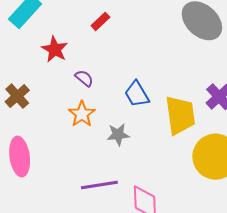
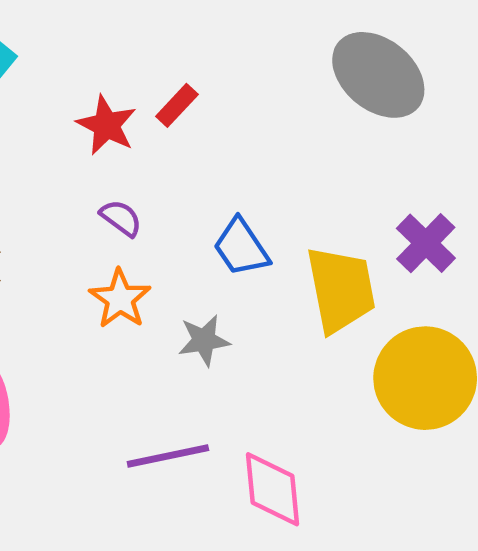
red rectangle: (100, 21) -> (177, 105), moved
red star: (55, 49) -> (106, 125), moved

